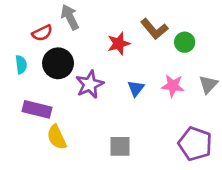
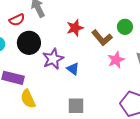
brown L-shape: (154, 29) -> (102, 38), moved
pink star: (173, 86) -> (116, 60), turned -30
blue triangle: (136, 88) -> (73, 69), moved, turned -32

